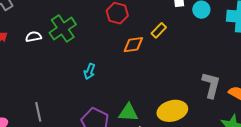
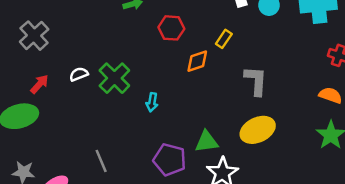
green cross: (63, 29) -> (114, 78), moved
gray L-shape: (211, 85) -> (256, 81), moved

